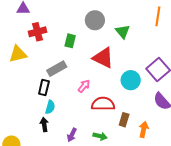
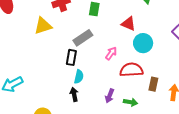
red triangle: (103, 58) -> (128, 24), size x0.7
cyan circle: (131, 80) -> (143, 43), moved
purple arrow: (72, 135) -> (110, 96), moved

